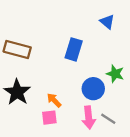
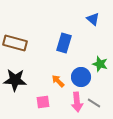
black star: (17, 92) -> (15, 80), turned -30
orange arrow: (54, 100) -> (58, 81), moved

